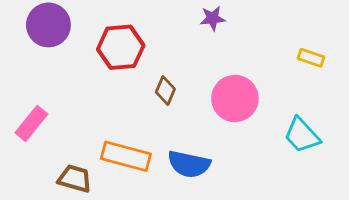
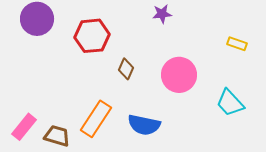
pink rectangle: (31, 123) -> (24, 127), moved
orange rectangle: (126, 156) -> (96, 119), turned -72

